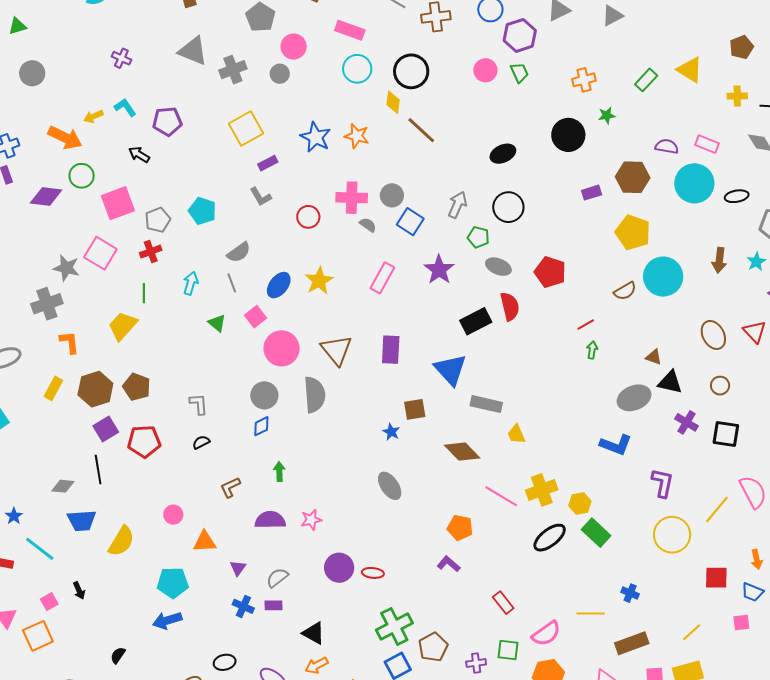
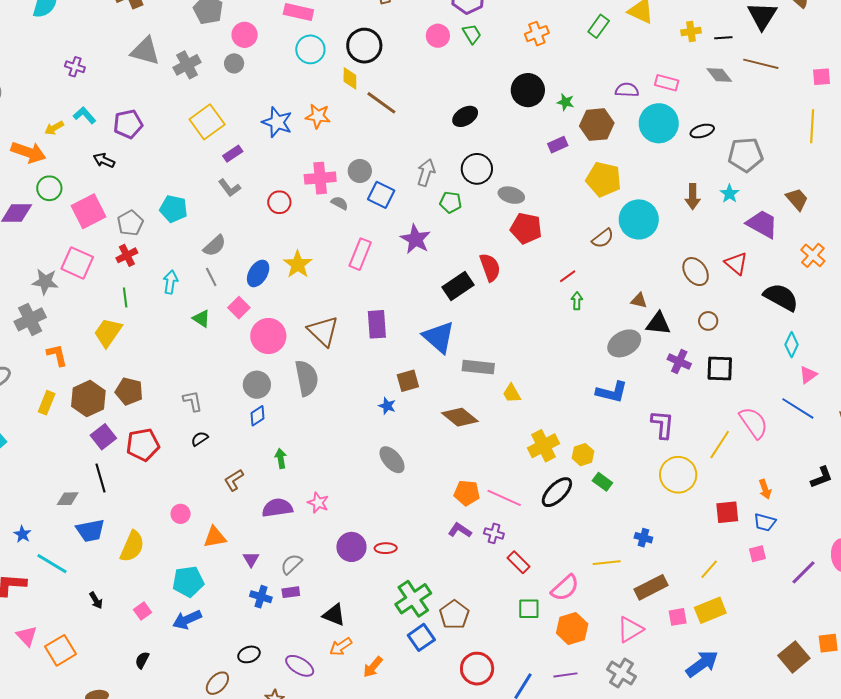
green star: (607, 115) -> (566, 102), moved, turned 30
gray ellipse: (498, 267) -> (511, 195), moved
pink line: (501, 496) -> (504, 498), moved
pink star: (311, 520) -> (318, 503), turned -30
green rectangle: (596, 533) -> (602, 482), size x0.7
pink square: (49, 602) -> (143, 611), moved
purple cross: (476, 663) -> (494, 533), moved, turned 30

